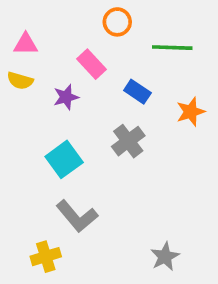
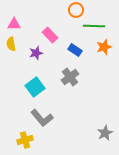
orange circle: (117, 22) -> (76, 10), moved
yellow semicircle: (20, 81) -> (11, 44), turned 64
orange star: (191, 112) -> (104, 47), moved
gray star: (165, 257) -> (105, 133), moved

